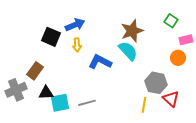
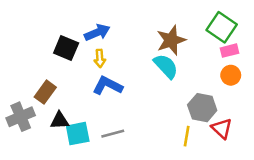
green square: (171, 21) -> (222, 27), size x1.6
pink rectangle: (186, 40) -> (229, 51), moved
blue L-shape: (100, 62) -> (108, 86), moved

